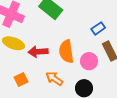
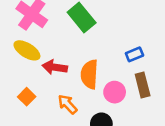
orange square: (21, 80) -> (27, 97), turned -32

